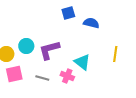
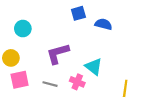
cyan circle: (26, 46) -> (23, 29), moved
yellow line: (115, 54) -> (125, 88), moved

